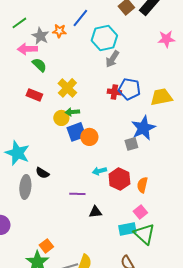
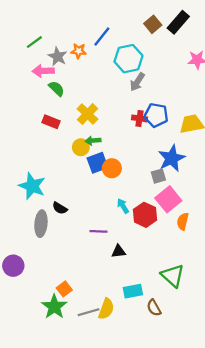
cyan arrow: (99, 171) -> (123, 206), turned 72
orange semicircle: (142, 185) -> (183, 221), moved
pink square: (140, 212) -> (168, 199), moved, size x1.6
cyan rectangle: (127, 229) -> (133, 291), moved

